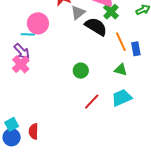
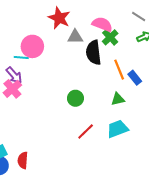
gray triangle: (78, 13) -> (75, 37), turned 35
black semicircle: (96, 27) -> (94, 52), turned -130
blue rectangle: (136, 49) -> (135, 78), turned -32
green triangle: (121, 70) -> (118, 99), turned -32

